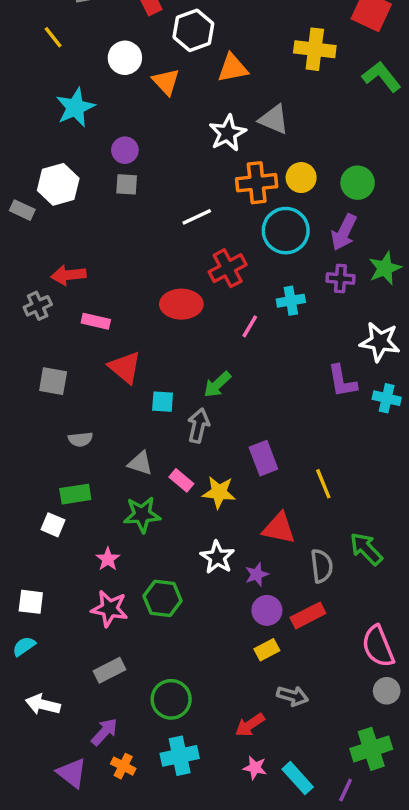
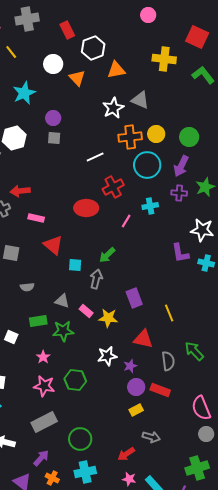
green rectangle: (75, 494) -> (38, 321), moved
white star: (217, 557) -> (107, 356), turned 30
red rectangle: (308, 615) -> (160, 390), turned 48
gray rectangle: (109, 670) -> (44, 422), size x1.4

